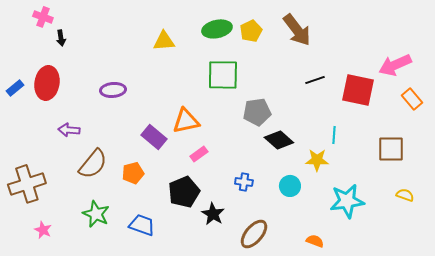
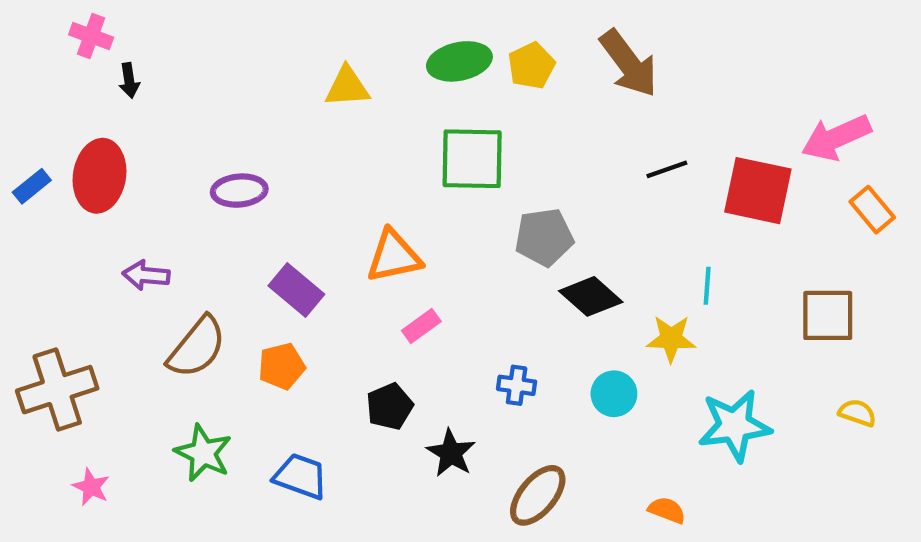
purple rectangle: (154, 137) -> (296, 290), moved
black pentagon: (184, 192) -> (390, 406), size x0.7

